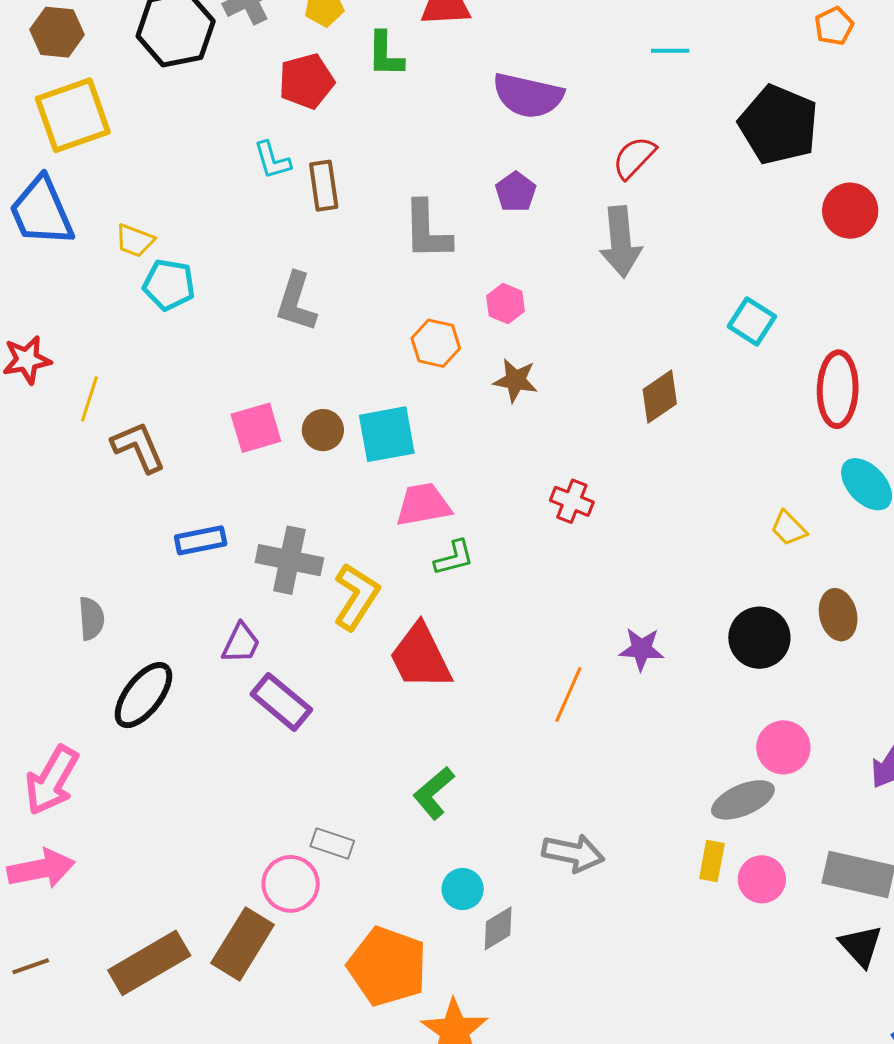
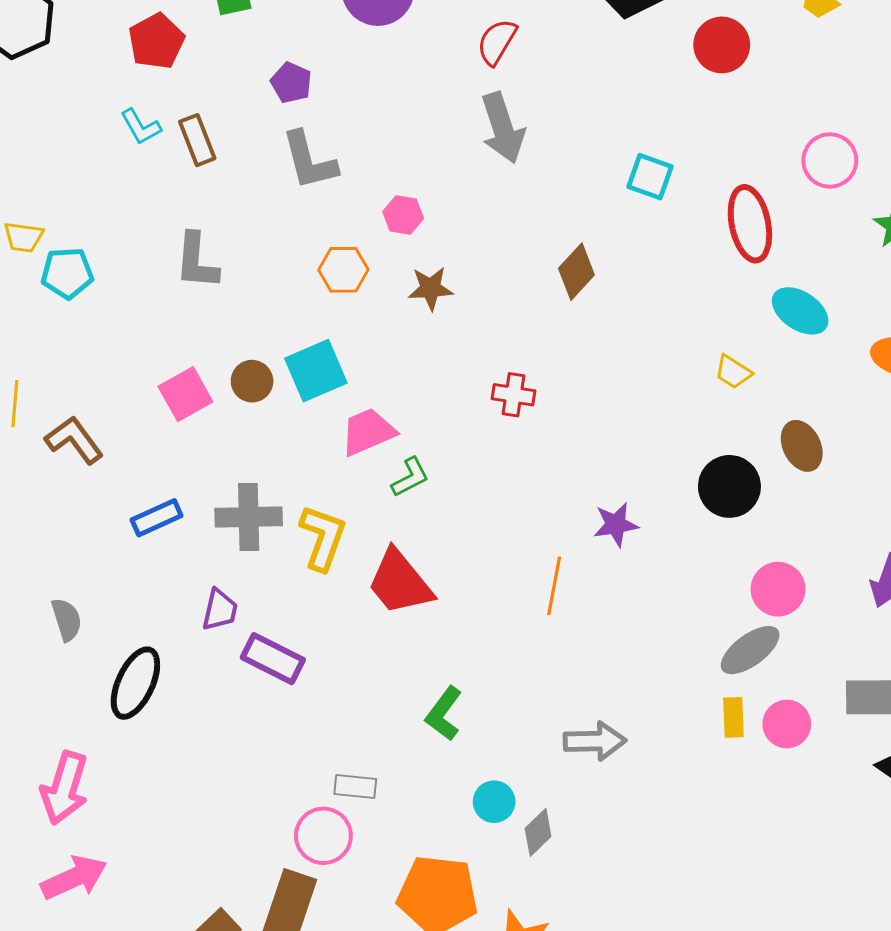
purple pentagon: (516, 192) -> (291, 83), moved

